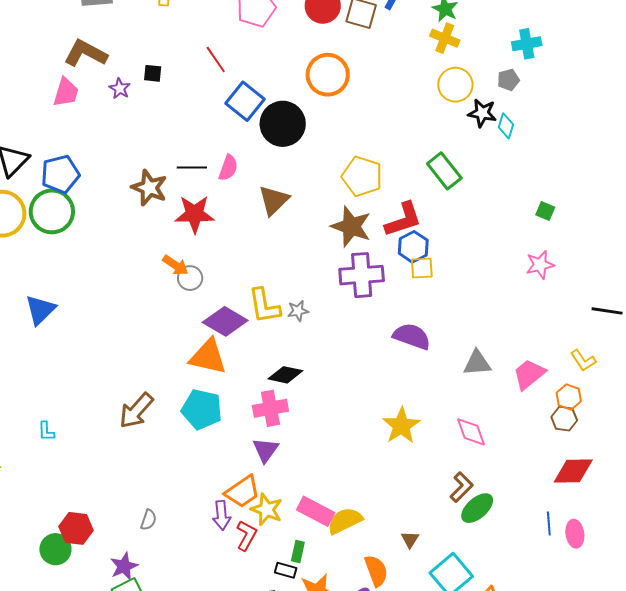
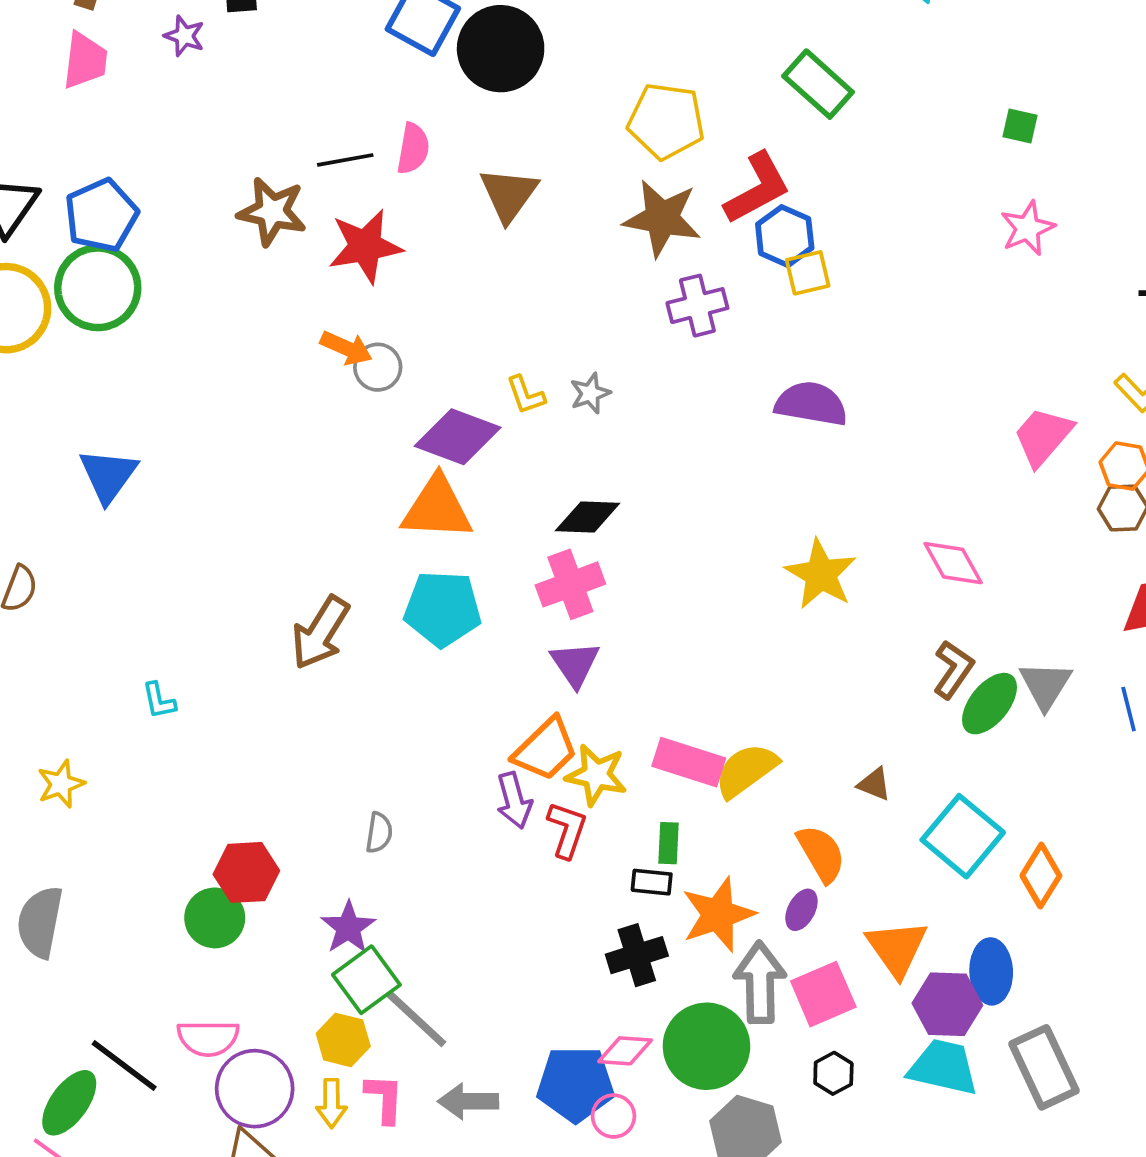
purple cross: (362, 275) -> (697, 306), size x0.7
yellow L-shape: (264, 306) -> (526, 395), size x0.6
gray triangle: (477, 363) -> (1045, 685), moved, turned -44
brown triangle: (410, 539) -> (874, 784), turned -30

